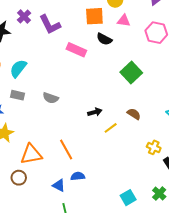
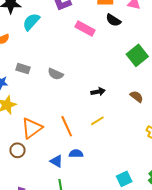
cyan semicircle: (18, 69) -> (31, 22), moved
yellow line: (111, 128) -> (97, 121), moved
orange triangle: (31, 154) -> (32, 128), turned -30

